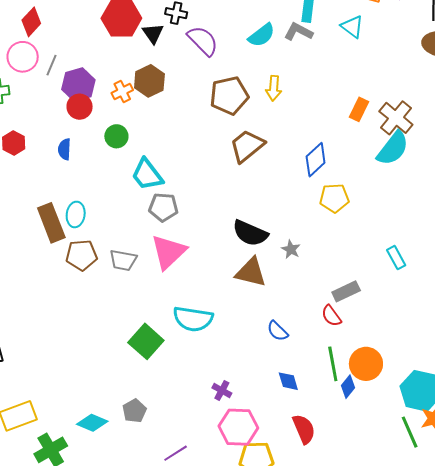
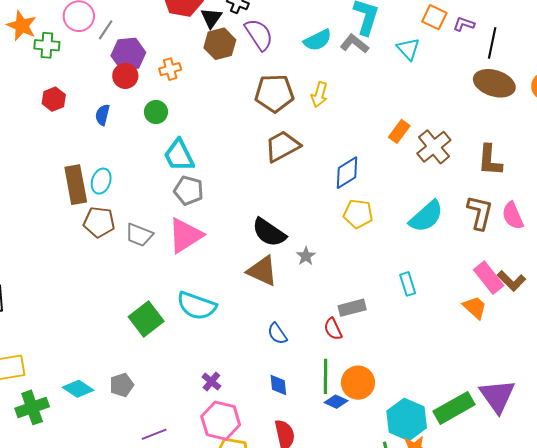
brown hexagon: (149, 81) -> (220, 44), moved
cyan semicircle: (393, 148) -> (426, 216), moved
blue diamond: (348, 387) -> (336, 402), turned 65

